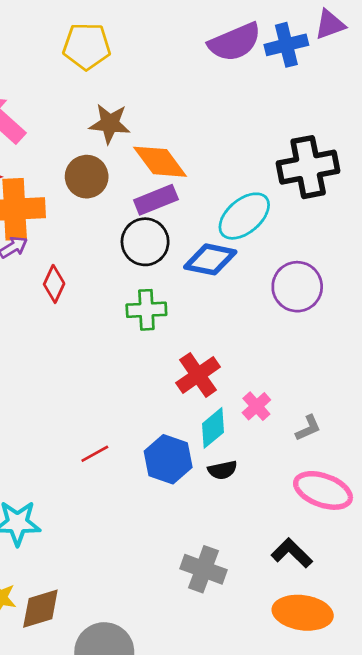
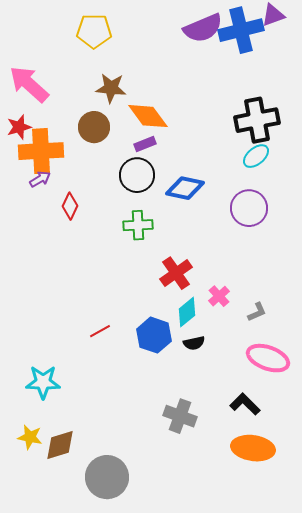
blue cross: (286, 45) -> (241, 30), size x1.4
purple rectangle: (156, 200) -> (145, 144), size x0.7
cyan ellipse: (244, 216) -> (256, 156), moved, size x0.7

